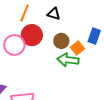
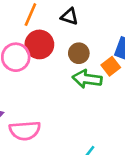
orange square: (78, 48) -> (111, 66), moved

